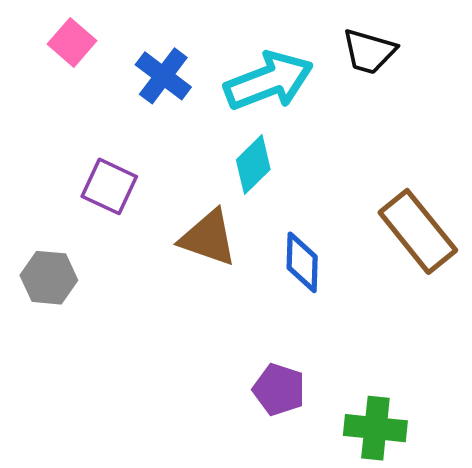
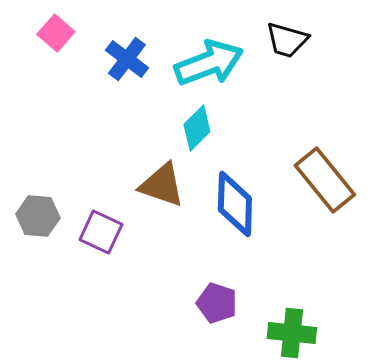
purple square: (109, 186) -> (101, 232), moved
blue diamond: (302, 262) -> (235, 204), size x1.4

